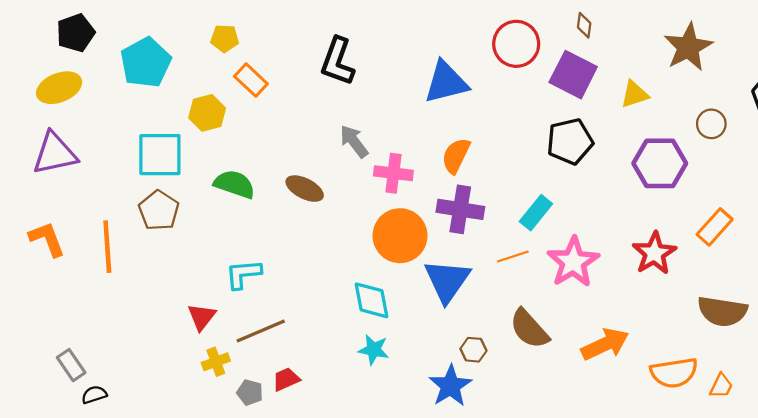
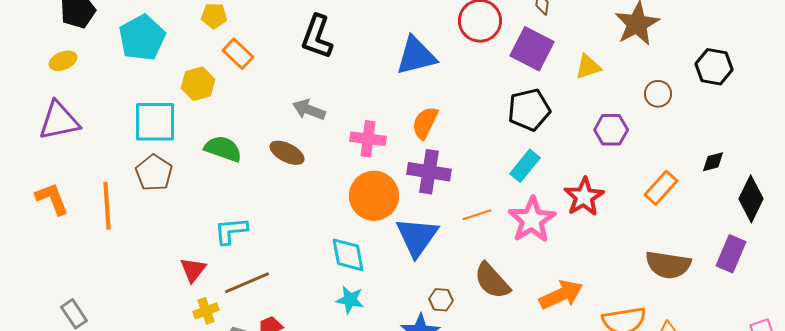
yellow ellipse: (59, 88) -> (63, 61), size x0.7
gray arrow: (354, 141) -> (309, 110), moved, turned -32
purple hexagon: (660, 163) -> (611, 130), size x0.7
cyan rectangle: (536, 213) -> (525, 166), moved
red star: (654, 253) -> (584, 197), moved

